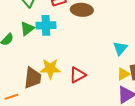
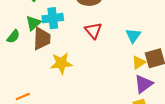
red triangle: (78, 75) -> (93, 31), moved, turned -36
brown trapezoid: (33, 78) -> (42, 39), moved

